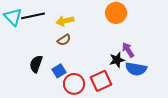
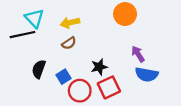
black line: (33, 16) -> (23, 35), moved
cyan triangle: (13, 17) -> (34, 18), moved
black star: (117, 60) -> (99, 67), moved

